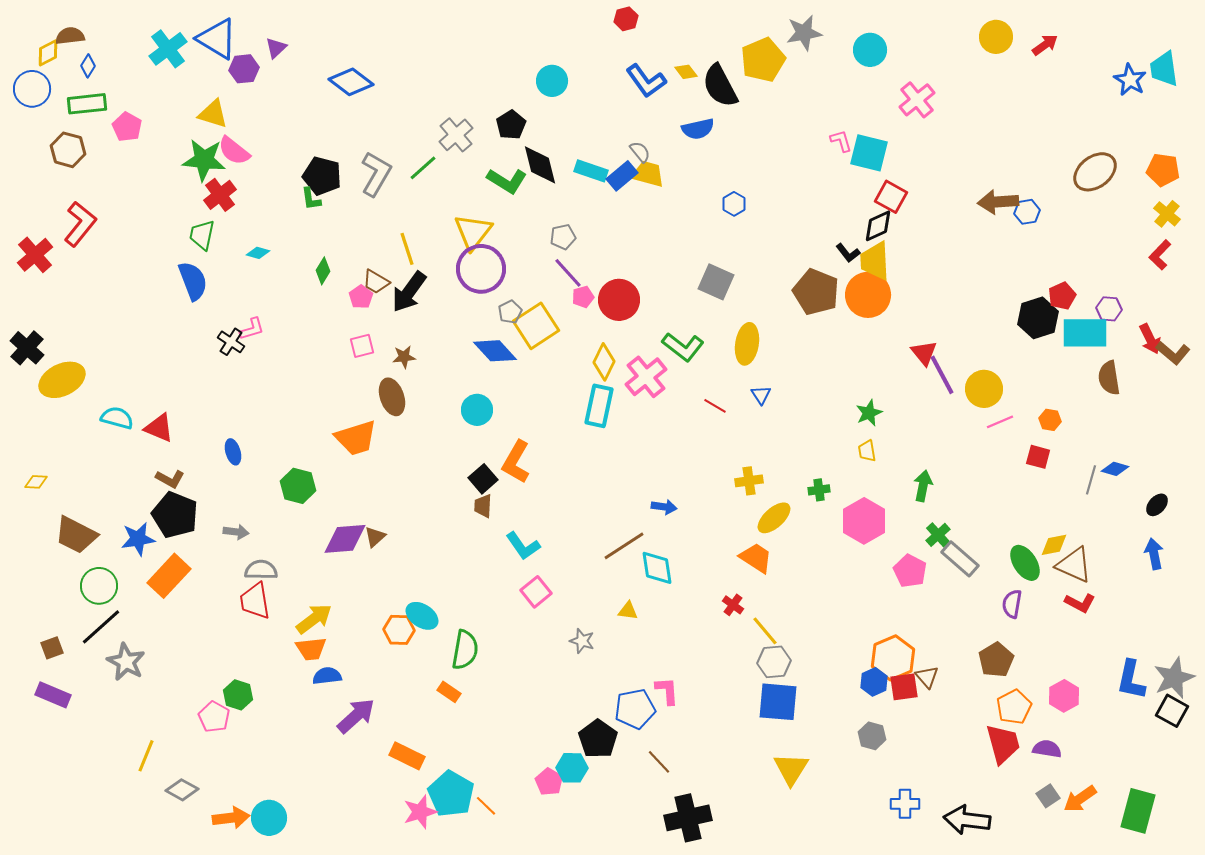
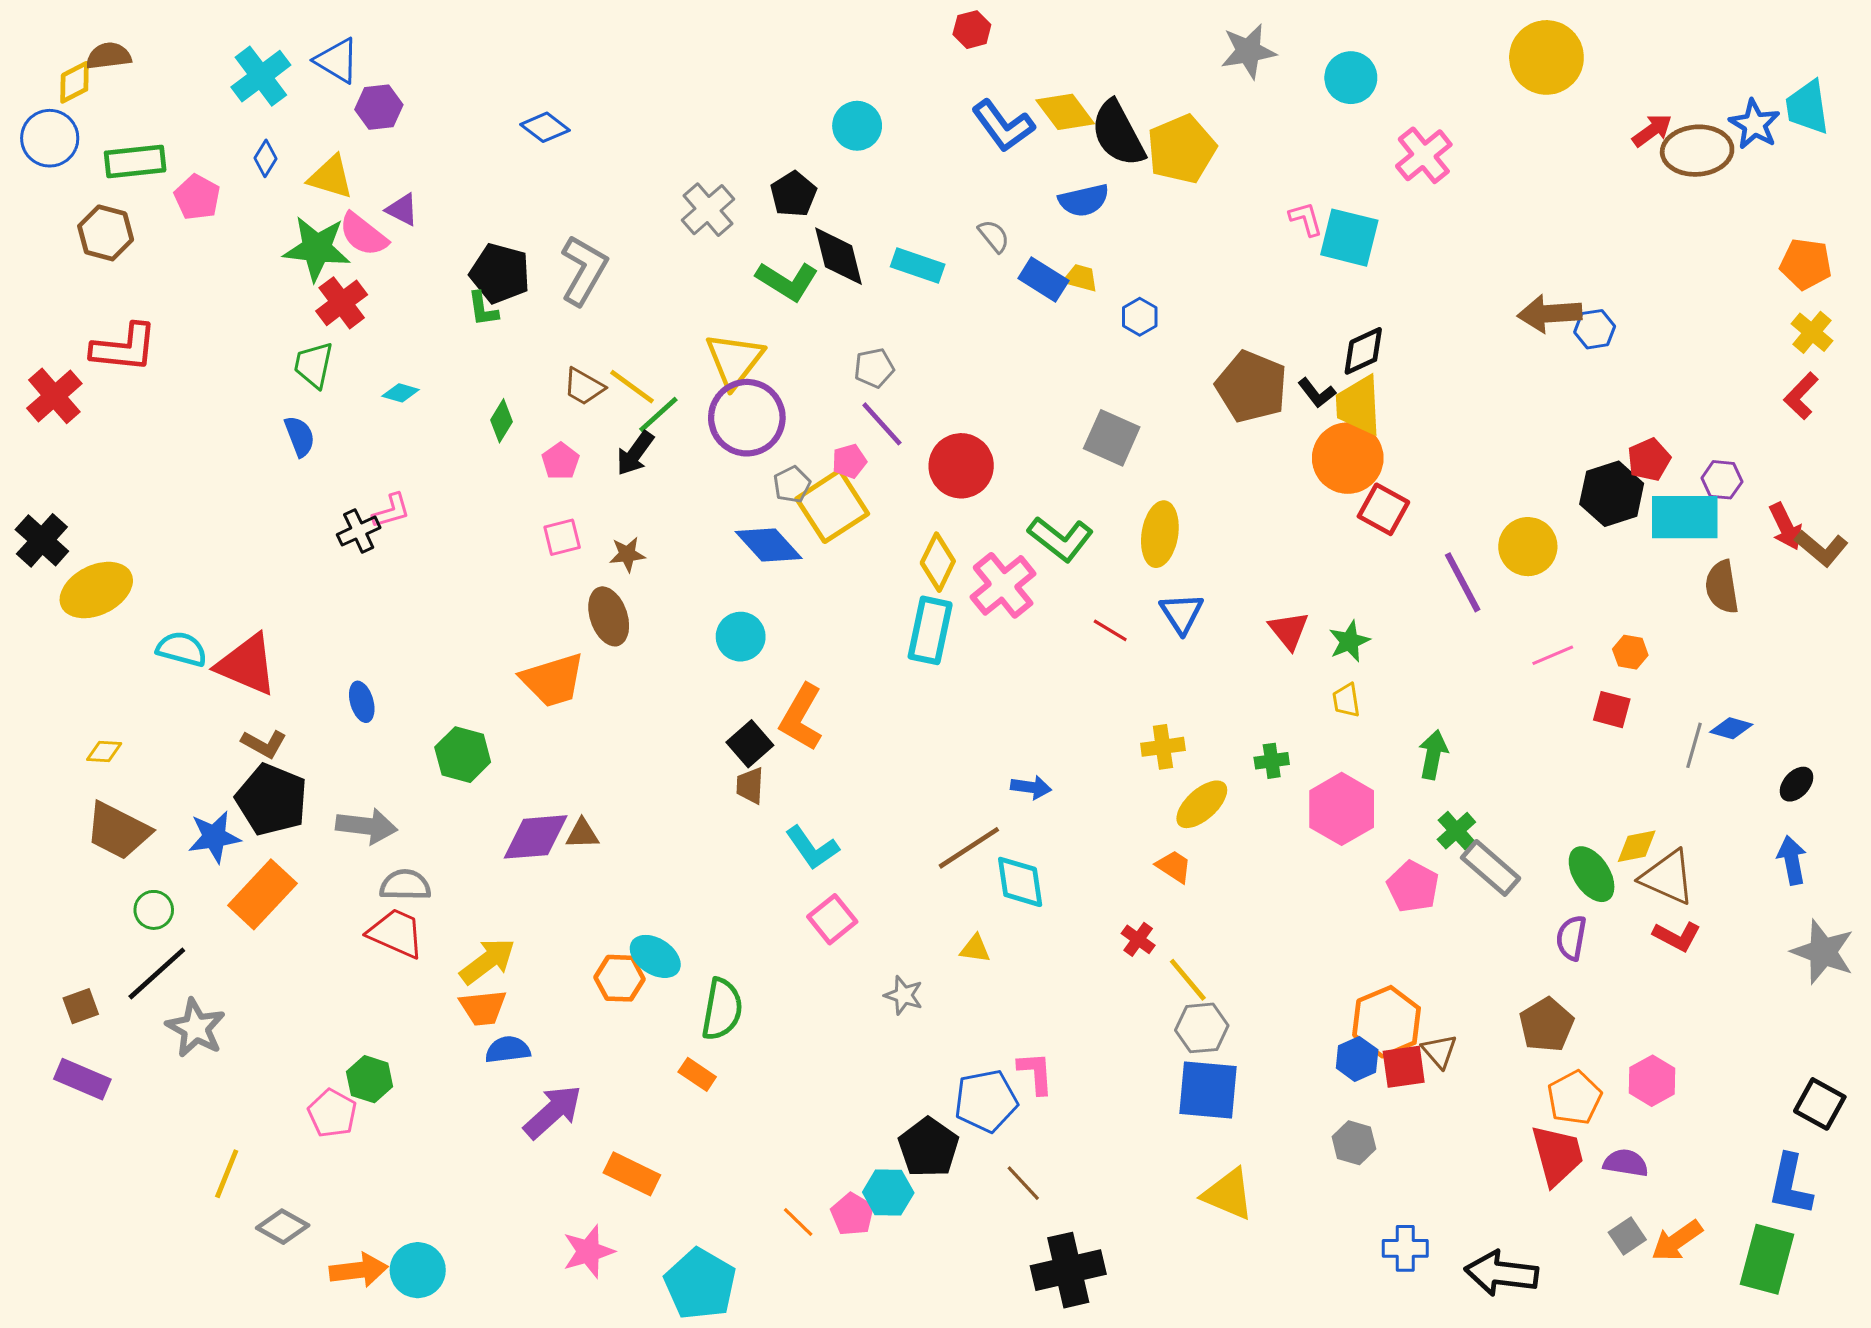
yellow circle: (996, 37) -> (1546, 57), size x1.4
blue triangle: (217, 39) -> (337, 61), size x0.7
red arrow: (1045, 45) -> (1652, 130), moved
purple triangle: (276, 48) -> (402, 210), moved, turned -50
yellow pentagon: (763, 60) -> (1182, 149), moved
blue diamond: (88, 66) -> (266, 158), moved
yellow diamond: (686, 72) -> (1065, 112), size x1.6
blue diamond: (351, 82) -> (545, 127), size x0.7
green line: (423, 168) -> (658, 415), moved
brown ellipse: (1095, 172) -> (1697, 151), moved, turned 33
yellow trapezoid: (648, 174) -> (1081, 278), moved, size x0.7
blue rectangle: (622, 176) -> (1043, 279), moved, turned 72
red square: (891, 197) -> (1383, 509), moved
red L-shape: (80, 224) -> (124, 348), turned 57
yellow line: (407, 249) -> (632, 387), turned -36
blue semicircle: (193, 281) -> (300, 436), size x0.7
brown trapezoid: (376, 282) -> (584, 387), moved
black arrow: (409, 292) -> (635, 453), size x0.7
brown pentagon: (816, 292) -> (1251, 387), moved
pink pentagon: (583, 297) -> (849, 461), moved
black cross: (231, 342) -> (359, 531), turned 32
red triangle: (924, 353) -> (1289, 630), moved
yellow circle: (984, 389) -> (1528, 547), moved
blue triangle: (761, 395) -> (1182, 613), size x1.4
red triangle: (159, 428) -> (247, 665), size x1.4
yellow diamond: (36, 482) -> (104, 752), moved
gray arrow: (236, 532) -> (366, 826), size x1.5
brown triangle: (375, 537) -> (582, 834), turned 40
orange trapezoid: (756, 558) -> (1174, 866), size x0.7
green circle: (99, 586) -> (154, 910), size x0.7
red trapezoid: (255, 601) -> (396, 933), turned 123
gray star: (1174, 678) -> (1823, 952), moved, turned -30
blue L-shape: (1131, 680) -> (1790, 1185), moved
yellow triangle: (791, 769) -> (1228, 1194), turned -39
cyan pentagon: (451, 794) -> (700, 1284), moved
orange line: (486, 806) -> (798, 1222), moved
pink star: (420, 812) -> (588, 1251), moved

